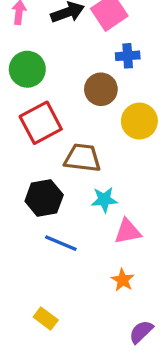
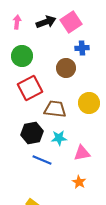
yellow circle: (139, 121) -> (89, 103), moved
cyan star: (104, 200) -> (59, 138), moved

